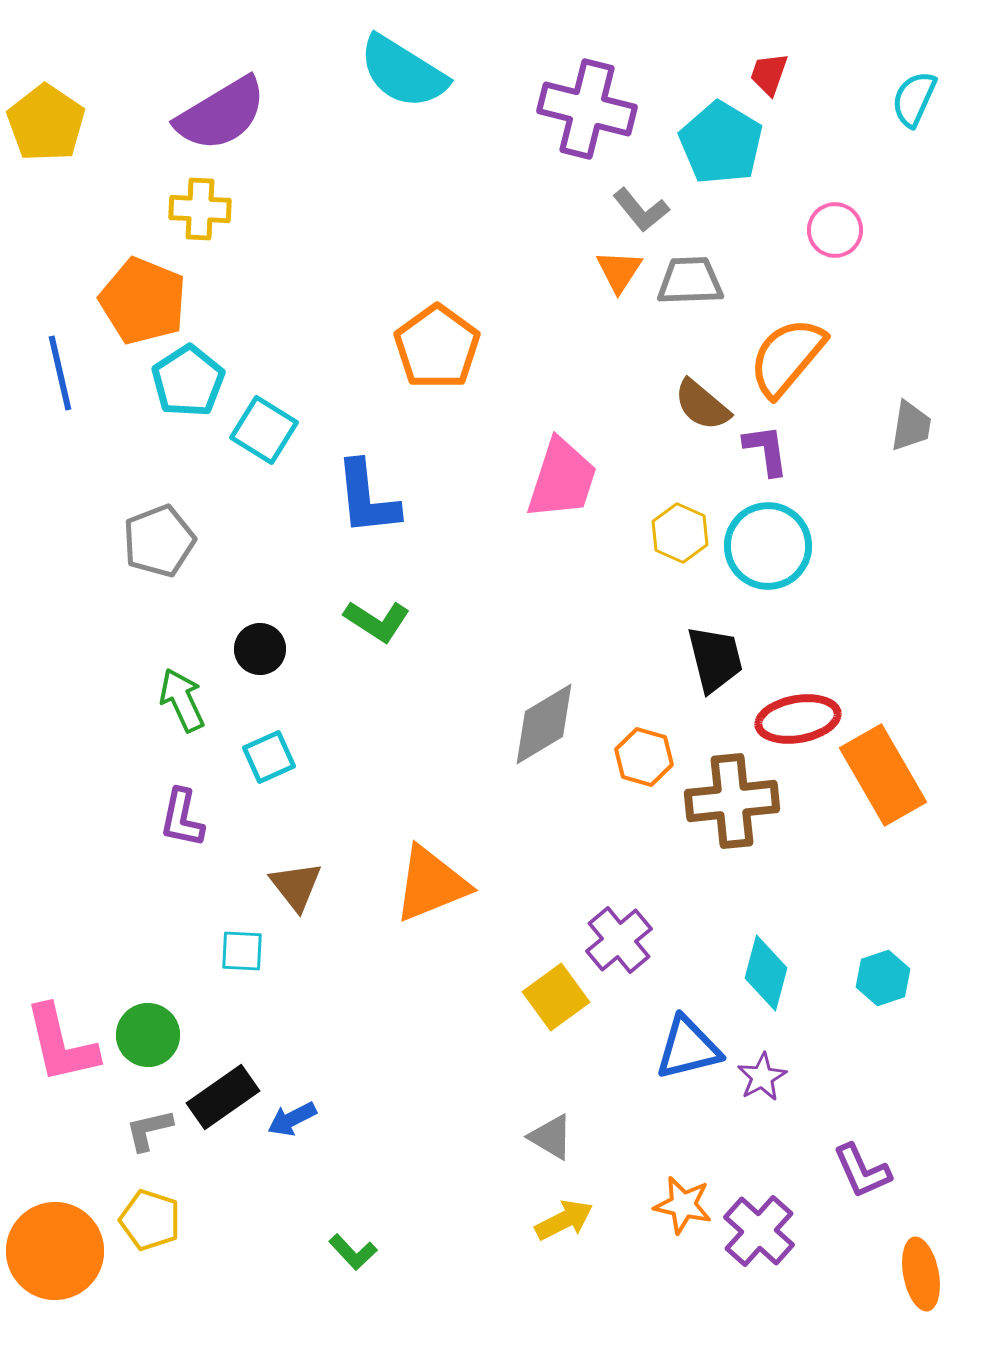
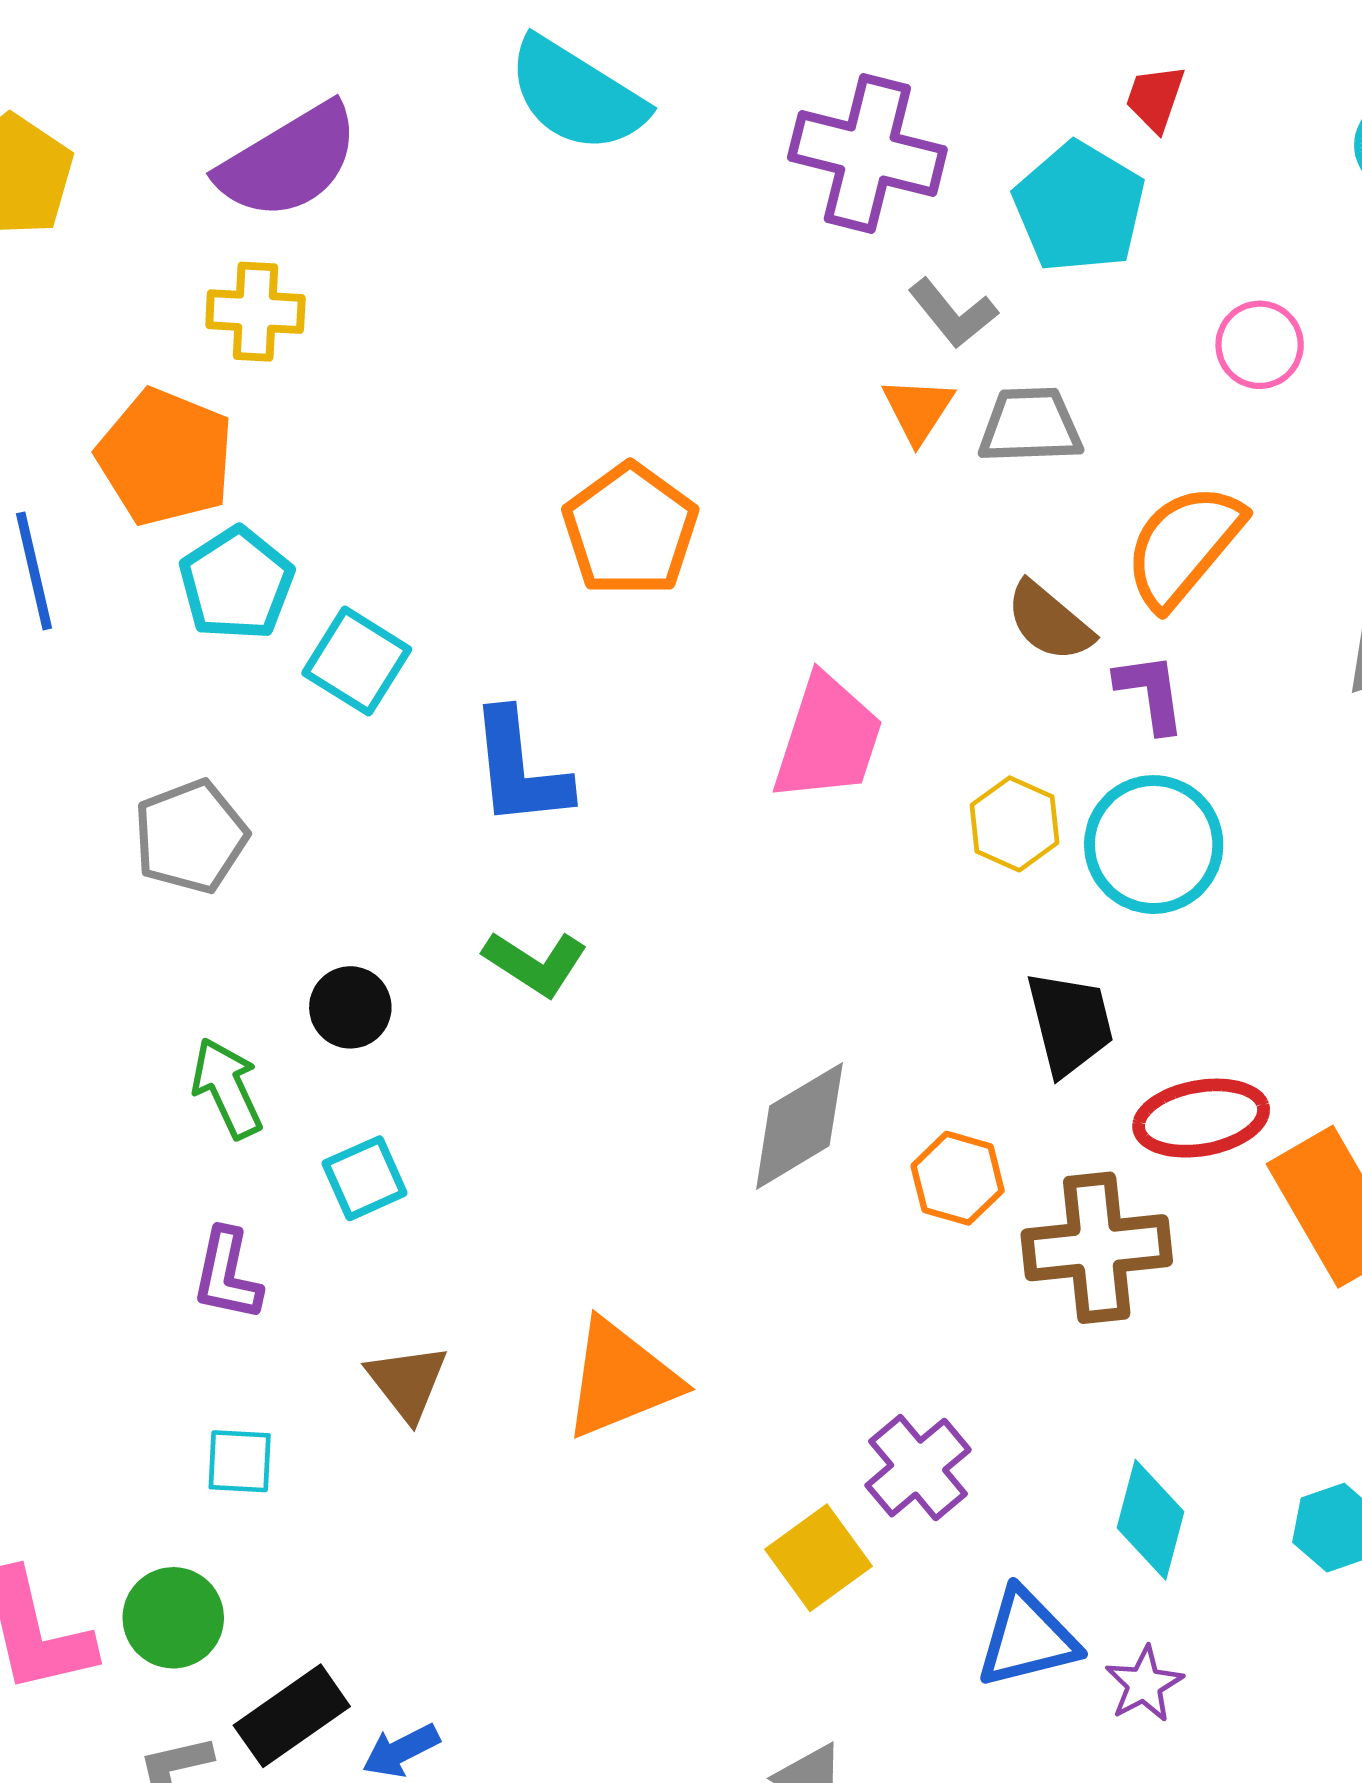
cyan square: (242, 951) -> (240, 1461), moved

